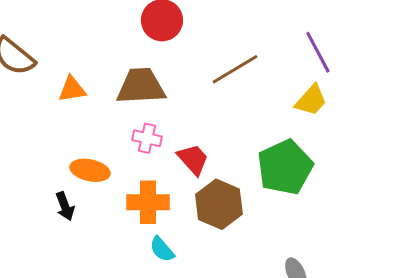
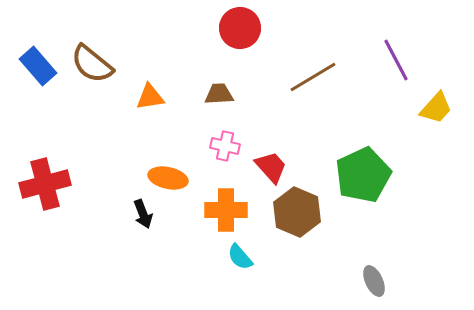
brown trapezoid: (141, 86) -> (219, 94), size x0.6
yellow trapezoid: (311, 100) -> (436, 108), moved

